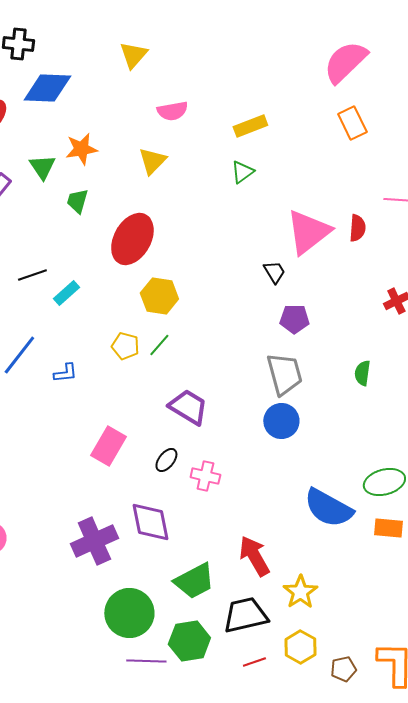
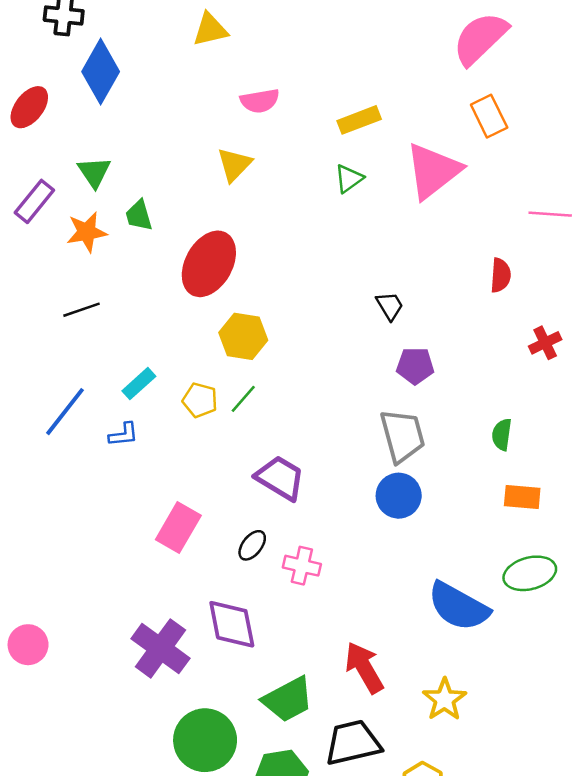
yellow triangle: (133, 55) -> (210, 30), turned 36
blue diamond: (47, 88) -> (101, 72), turned -63
orange star: (81, 149) -> (87, 232), moved
green trapezoid: (77, 201) -> (139, 215), turned -32
red semicircle: (357, 228) -> (501, 275), moved
pink triangle: (308, 232) -> (433, 171), moved
cyan rectangle: (66, 293) -> (139, 384), moved
orange rectangle: (388, 528) -> (522, 497), moved
purple cross: (94, 541) -> (160, 648), turned -30
yellow star: (300, 592) -> (444, 699), moved

